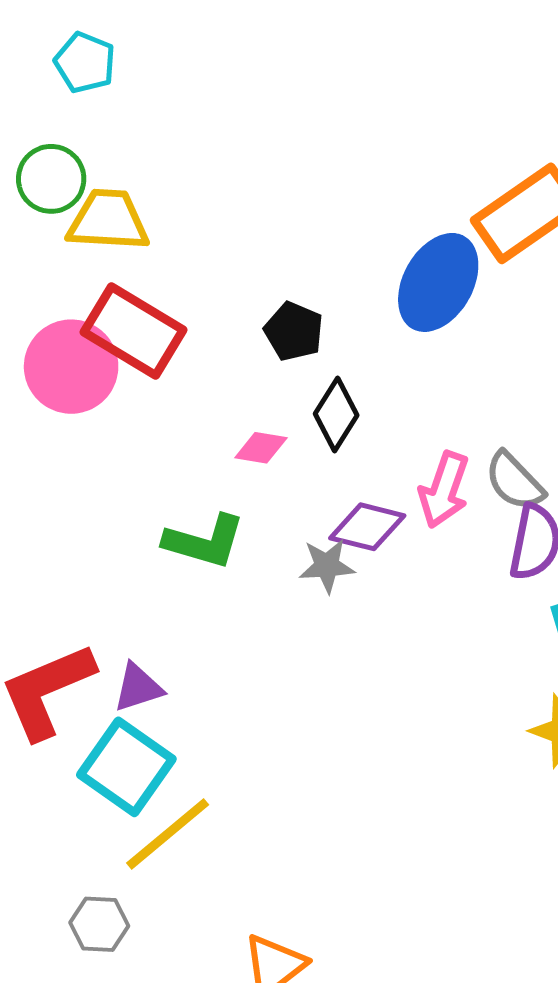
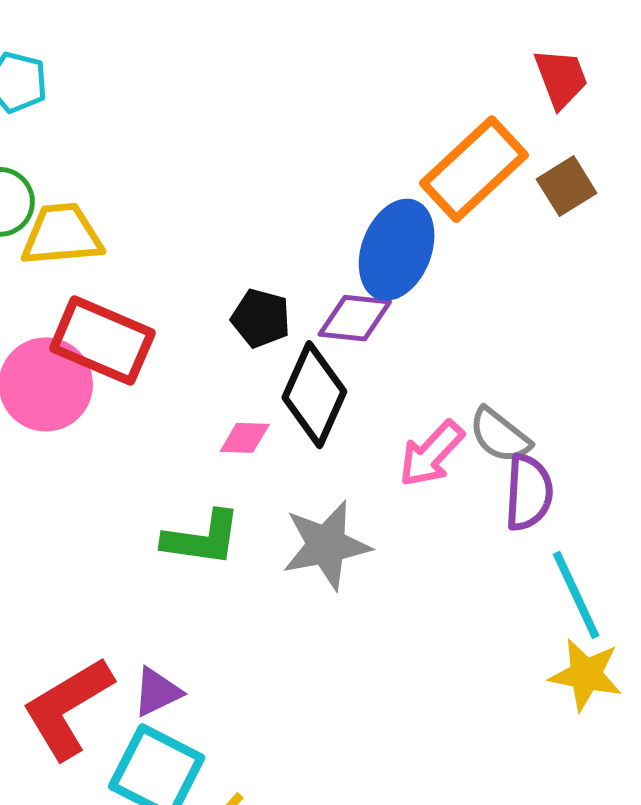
black diamond: (336, 415) -> (314, 395), size x1.4
pink arrow: (444, 490) -> (431, 454), turned 32
purple diamond: (367, 527) -> (355, 318), moved
gray star: (327, 566) -> (326, 545), size x1.6

